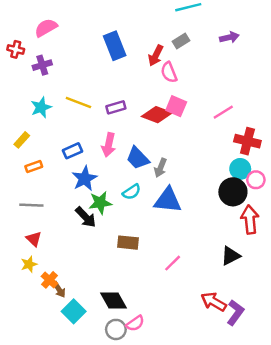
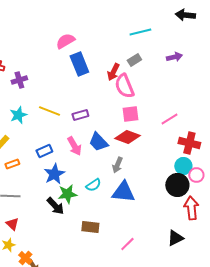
pink semicircle: (46, 28) -> (65, 41), moved
pink semicircle: (169, 72) -> (124, 86), size x1.4
pink square: (176, 106) -> (130, 114), turned -30
red diamond: (157, 115) -> (127, 137), moved
pink arrow: (109, 145) -> (74, 146), turned -42
blue trapezoid: (138, 158) -> (98, 142), moved

